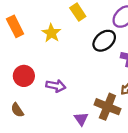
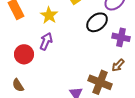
purple arrow: (56, 86) -> (46, 41), moved, turned -78

